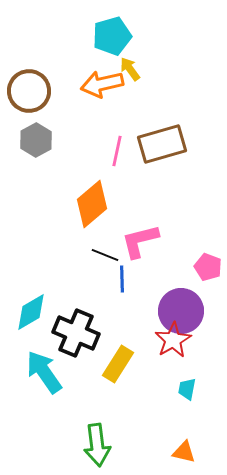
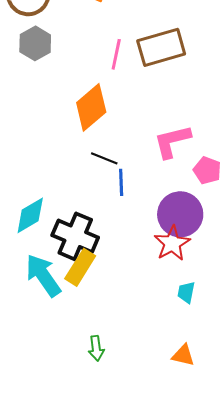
pink L-shape: (140, 241) -> (172, 141), moved
yellow rectangle: (118, 364) -> (80, 267), moved
green arrow: (97, 445) -> (96, 348), size x0.6

